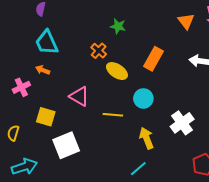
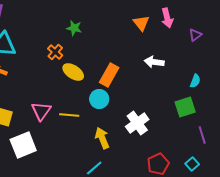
orange rectangle: (154, 59) -> (109, 75), moved
pink triangle: (79, 96) -> (41, 111), moved, turned 35

